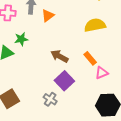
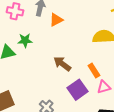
purple square: (64, 81) -> (78, 90), moved

